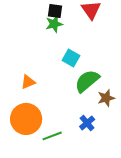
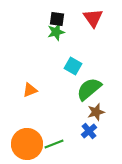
brown star: (106, 98) -> (96, 112), moved
orange circle: (26, 119) -> (27, 144), moved

